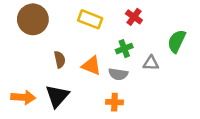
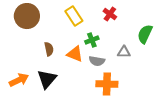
yellow rectangle: (90, 19) -> (74, 16), turned 36
green cross: (124, 49) -> (92, 40), moved
orange arrow: (23, 97) -> (19, 80), turned -30
orange cross: (114, 102) -> (107, 84), moved, size x1.5

